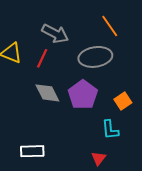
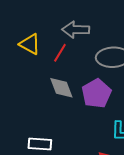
gray arrow: (55, 34) -> (76, 30), turned 148

